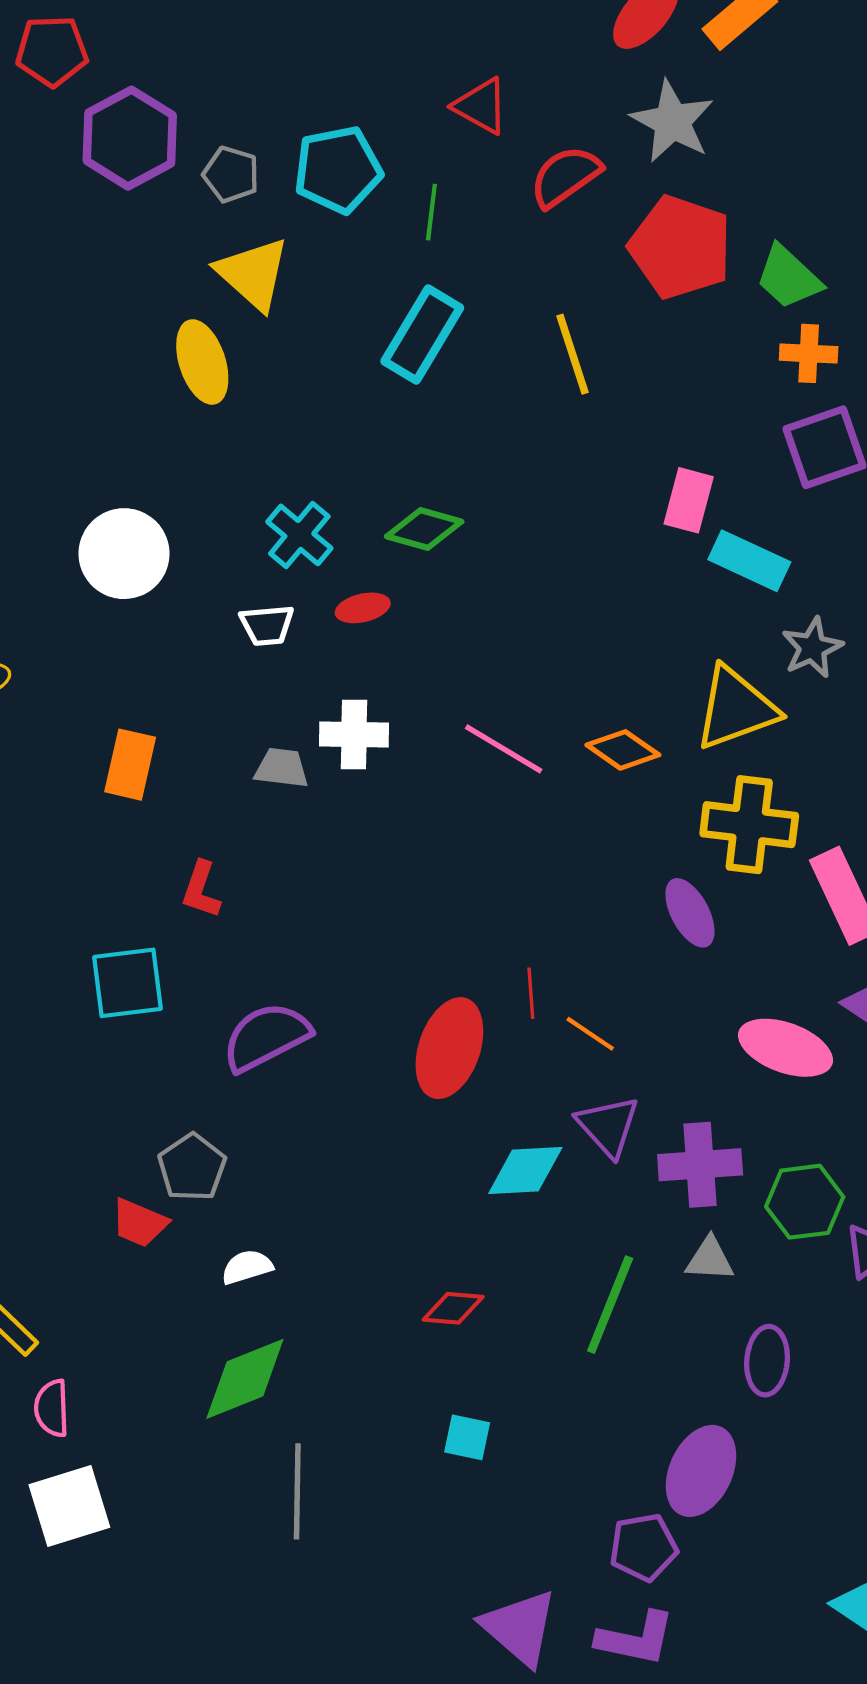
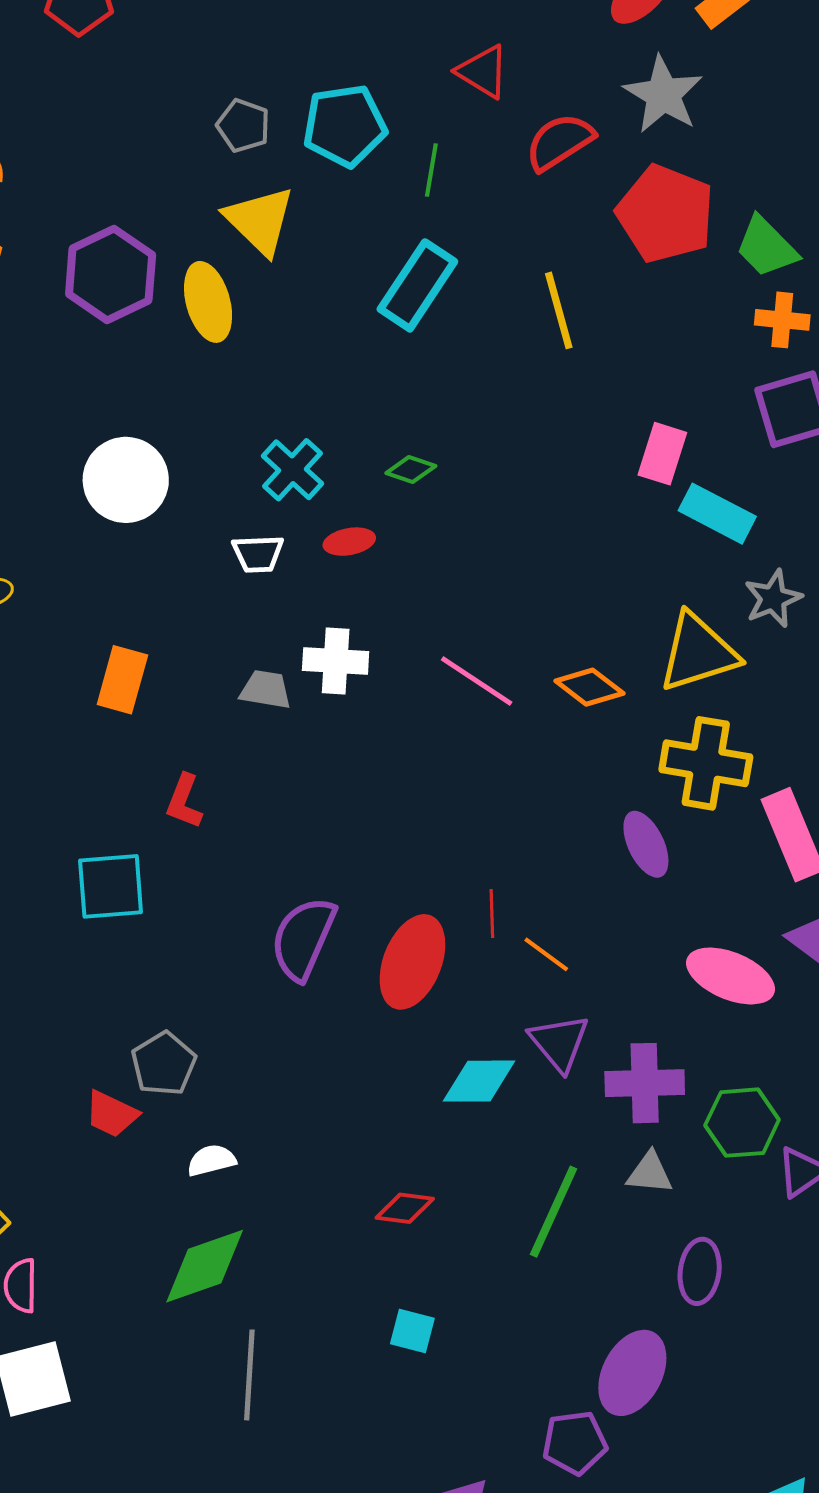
purple hexagon: (130, 138) -> (111, 274), moved
green diamond: (424, 529) -> (411, 470), size x0.7
purple semicircle: (266, 1037) -> (303, 938), moved, turned -42

